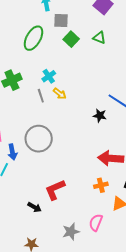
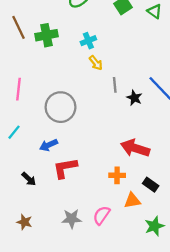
gray line: (41, 96) -> (115, 85), moved
blue arrow: (12, 152) -> (49, 145), moved, turned 63
black arrow: (35, 207) -> (29, 179), moved

